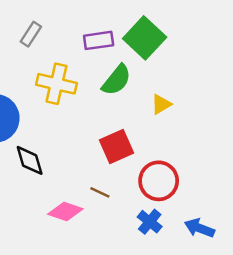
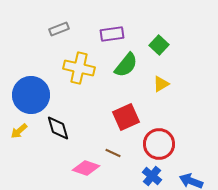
gray rectangle: (31, 34) -> (59, 29), turned 36
green square: (145, 38) -> (159, 45), moved, size x0.6

